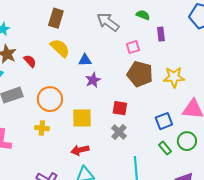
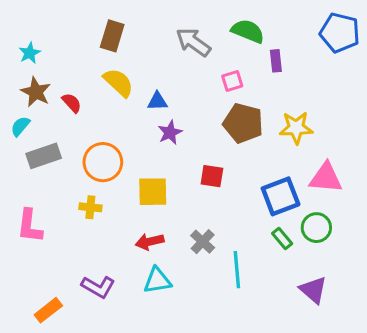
green semicircle: (143, 15) -> (248, 31), size x1.5
blue square: (164, 121) -> (281, 196), size x1.4
gray cross: (119, 132) -> (203, 242), moved

